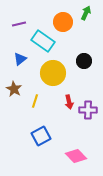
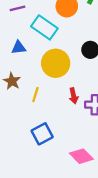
blue triangle: (20, 59) -> (19, 48), turned 32

